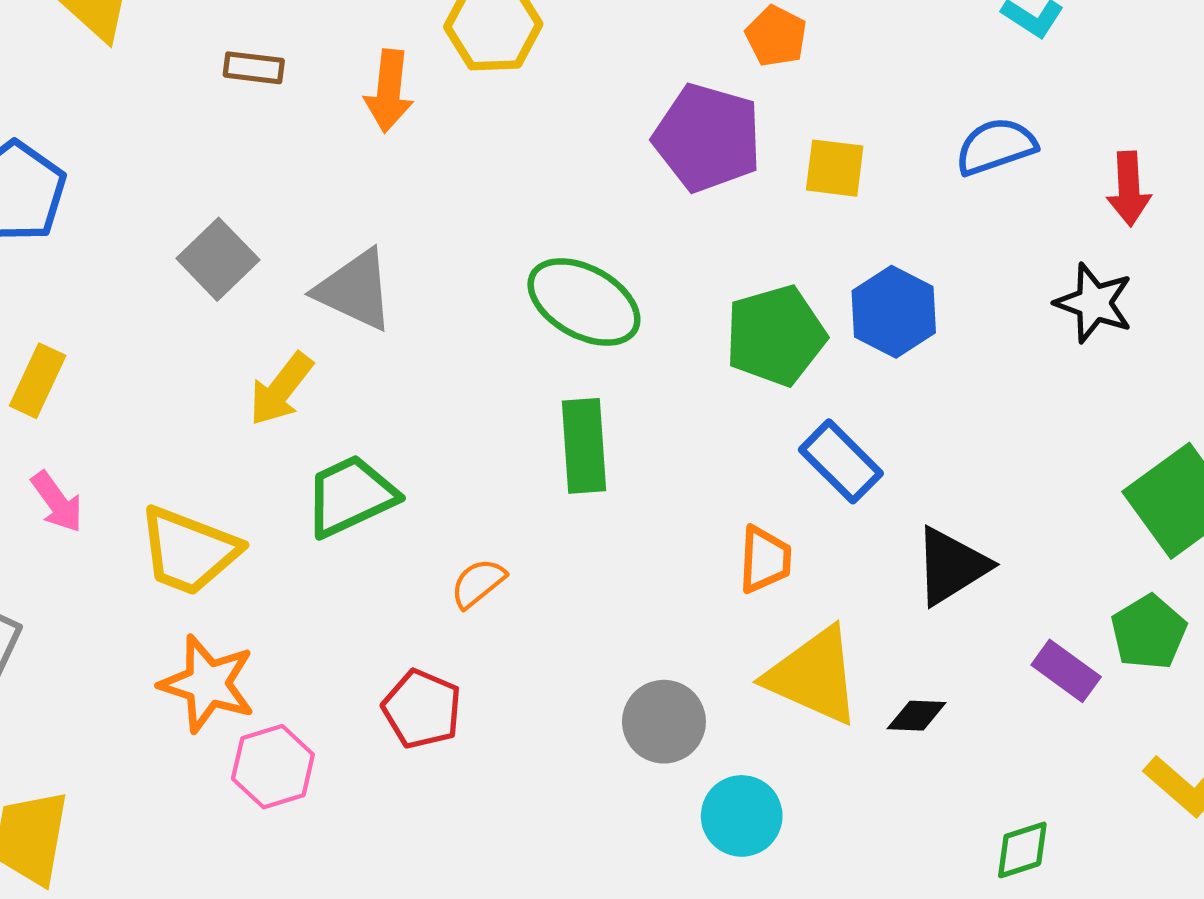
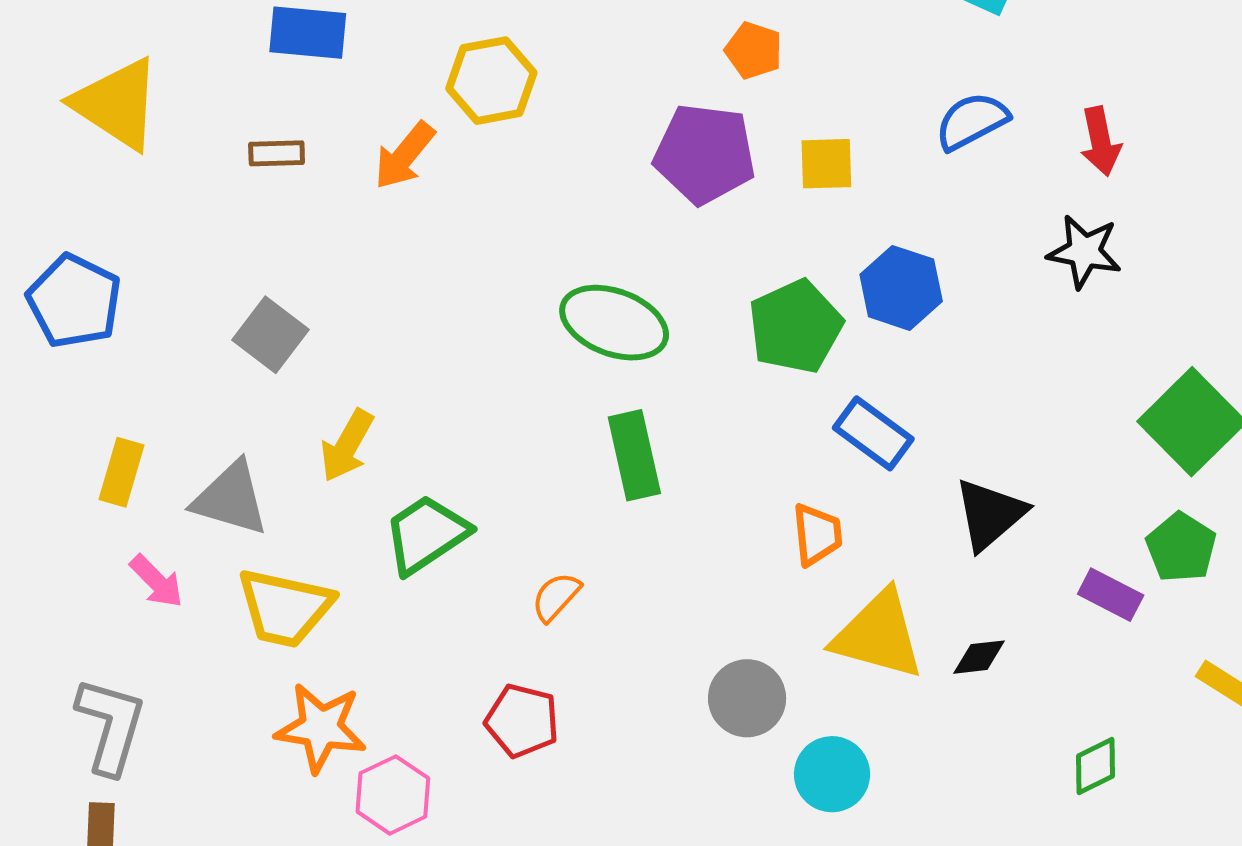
orange arrow: (389, 91) -> (404, 156), turned 42
gray triangle: (355, 290) -> (231, 499), moved

